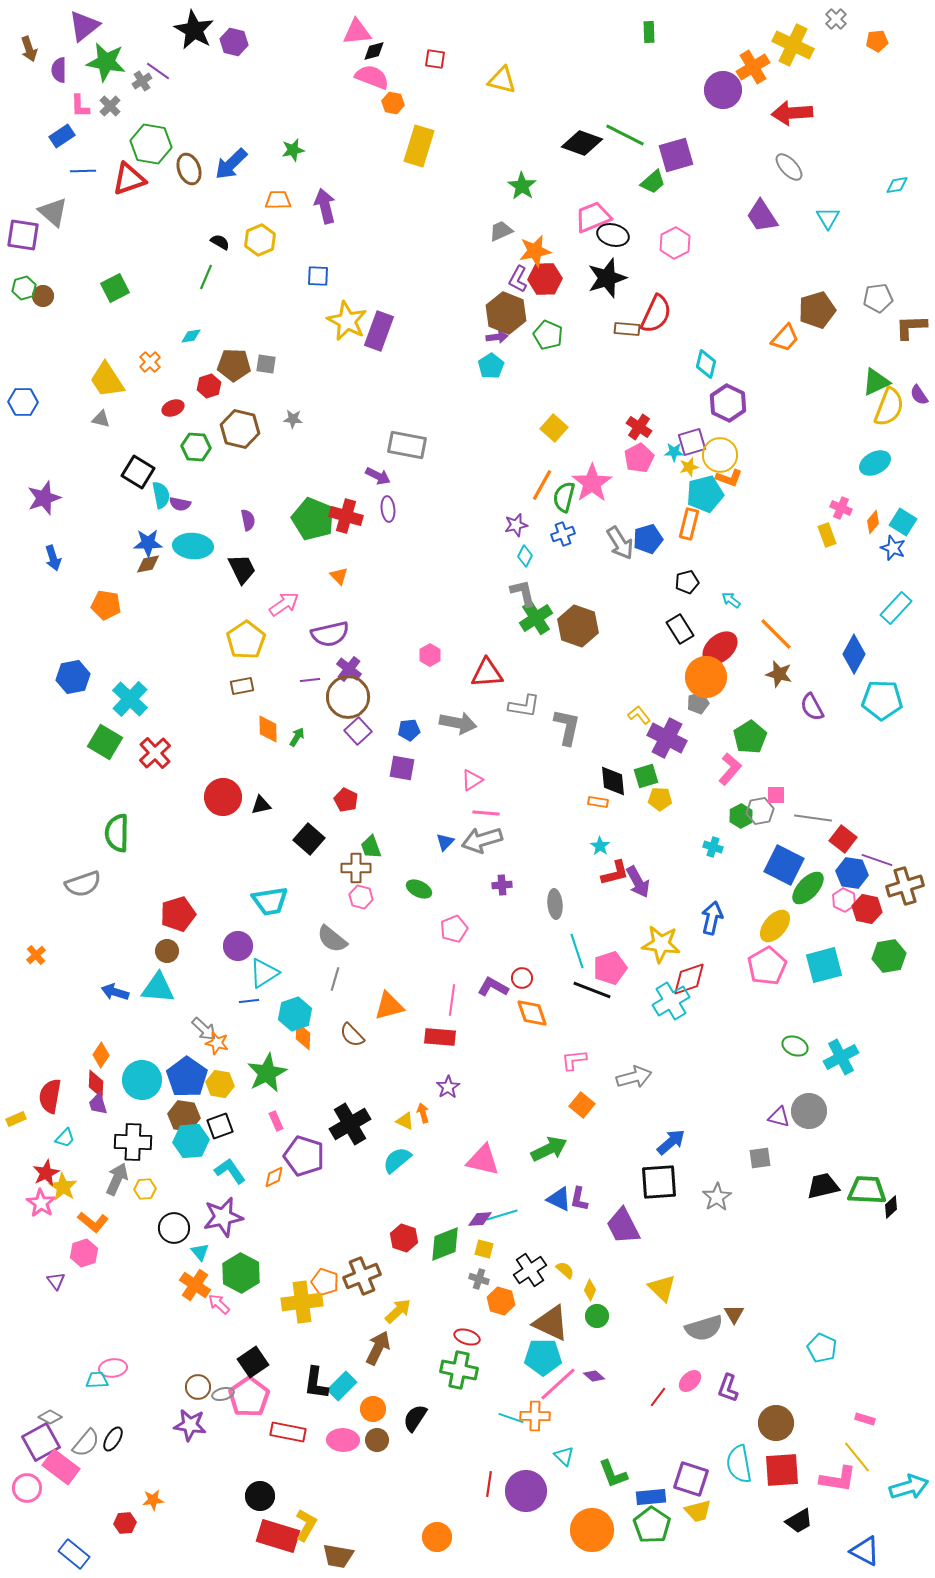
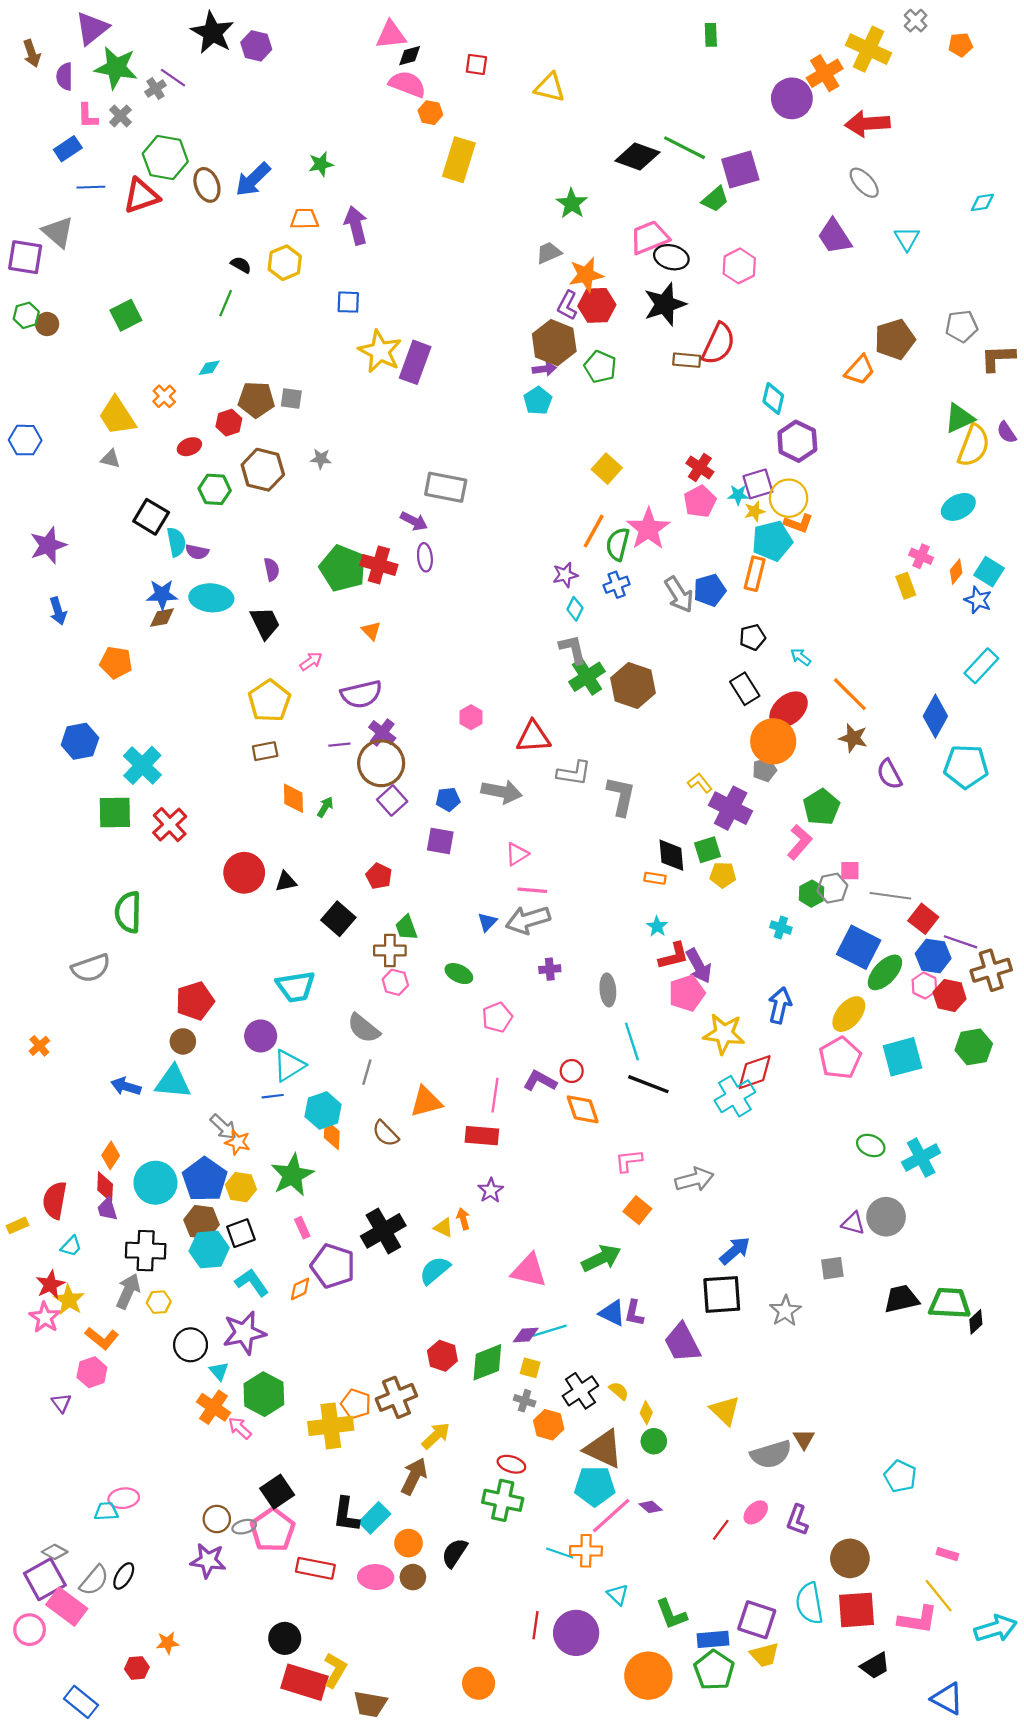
pink arrow: (284, 604) -> (311, 661), size x0.7
green square: (105, 742) -> (115, 813), turned -32
pink pentagon: (610, 968) -> (687, 993), moved

